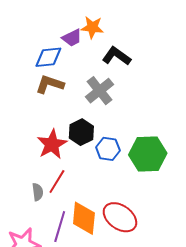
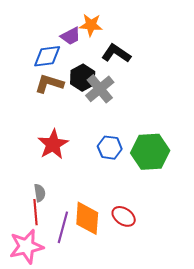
black hexagon: (81, 132) -> (83, 78), moved
red line: (57, 181) -> (36, 212), moved, turned -35
red ellipse: (120, 217) -> (124, 216), size x0.7

